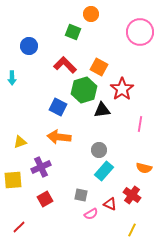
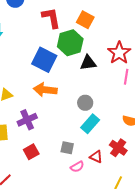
red L-shape: (65, 65) -> (51, 18), turned 35
red star: (122, 89) -> (119, 53), moved
blue square: (58, 107) -> (44, 60), size x1.4

